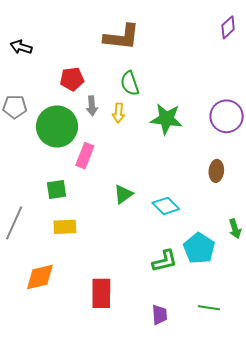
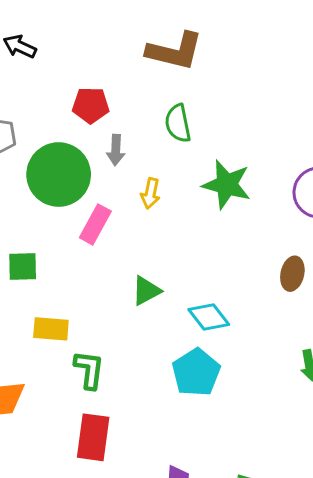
yellow arrow: (119, 113) -> (150, 193), moved
green square: (56, 190) -> (23, 266), moved
cyan pentagon: (199, 248) -> (196, 372), moved
green L-shape: (165, 261) -> (89, 370), moved, turned -76

